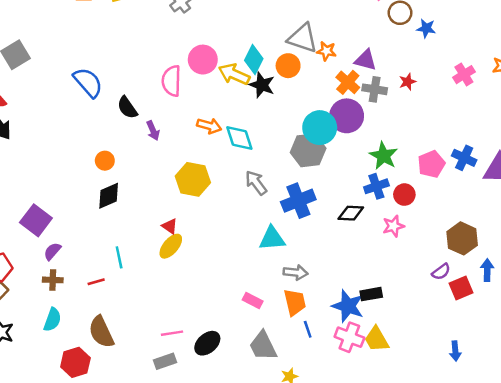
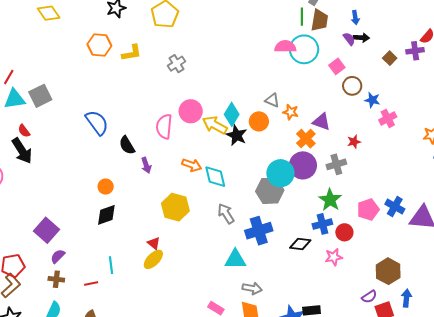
gray triangle: (303, 38) -> (272, 100), size x0.6
pink cross: (464, 75) -> (388, 118), moved
gray cross: (375, 89) -> (336, 164), moved, turned -30

